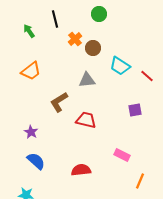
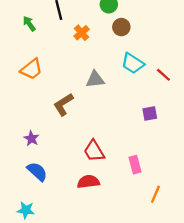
brown circle: (93, 48) -> (121, 27), moved
red trapezoid: (86, 120) -> (94, 151), moved, turned -135
pink rectangle: (122, 155) -> (135, 165), turned 49

